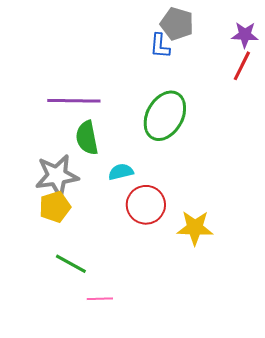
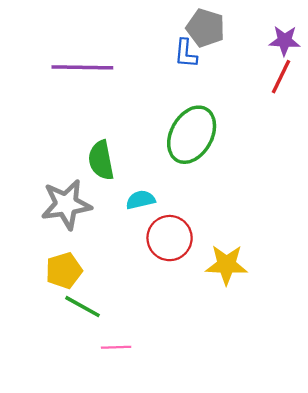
purple line: (74, 101) -> (82, 67), moved
yellow pentagon: (55, 207) -> (64, 271), moved

